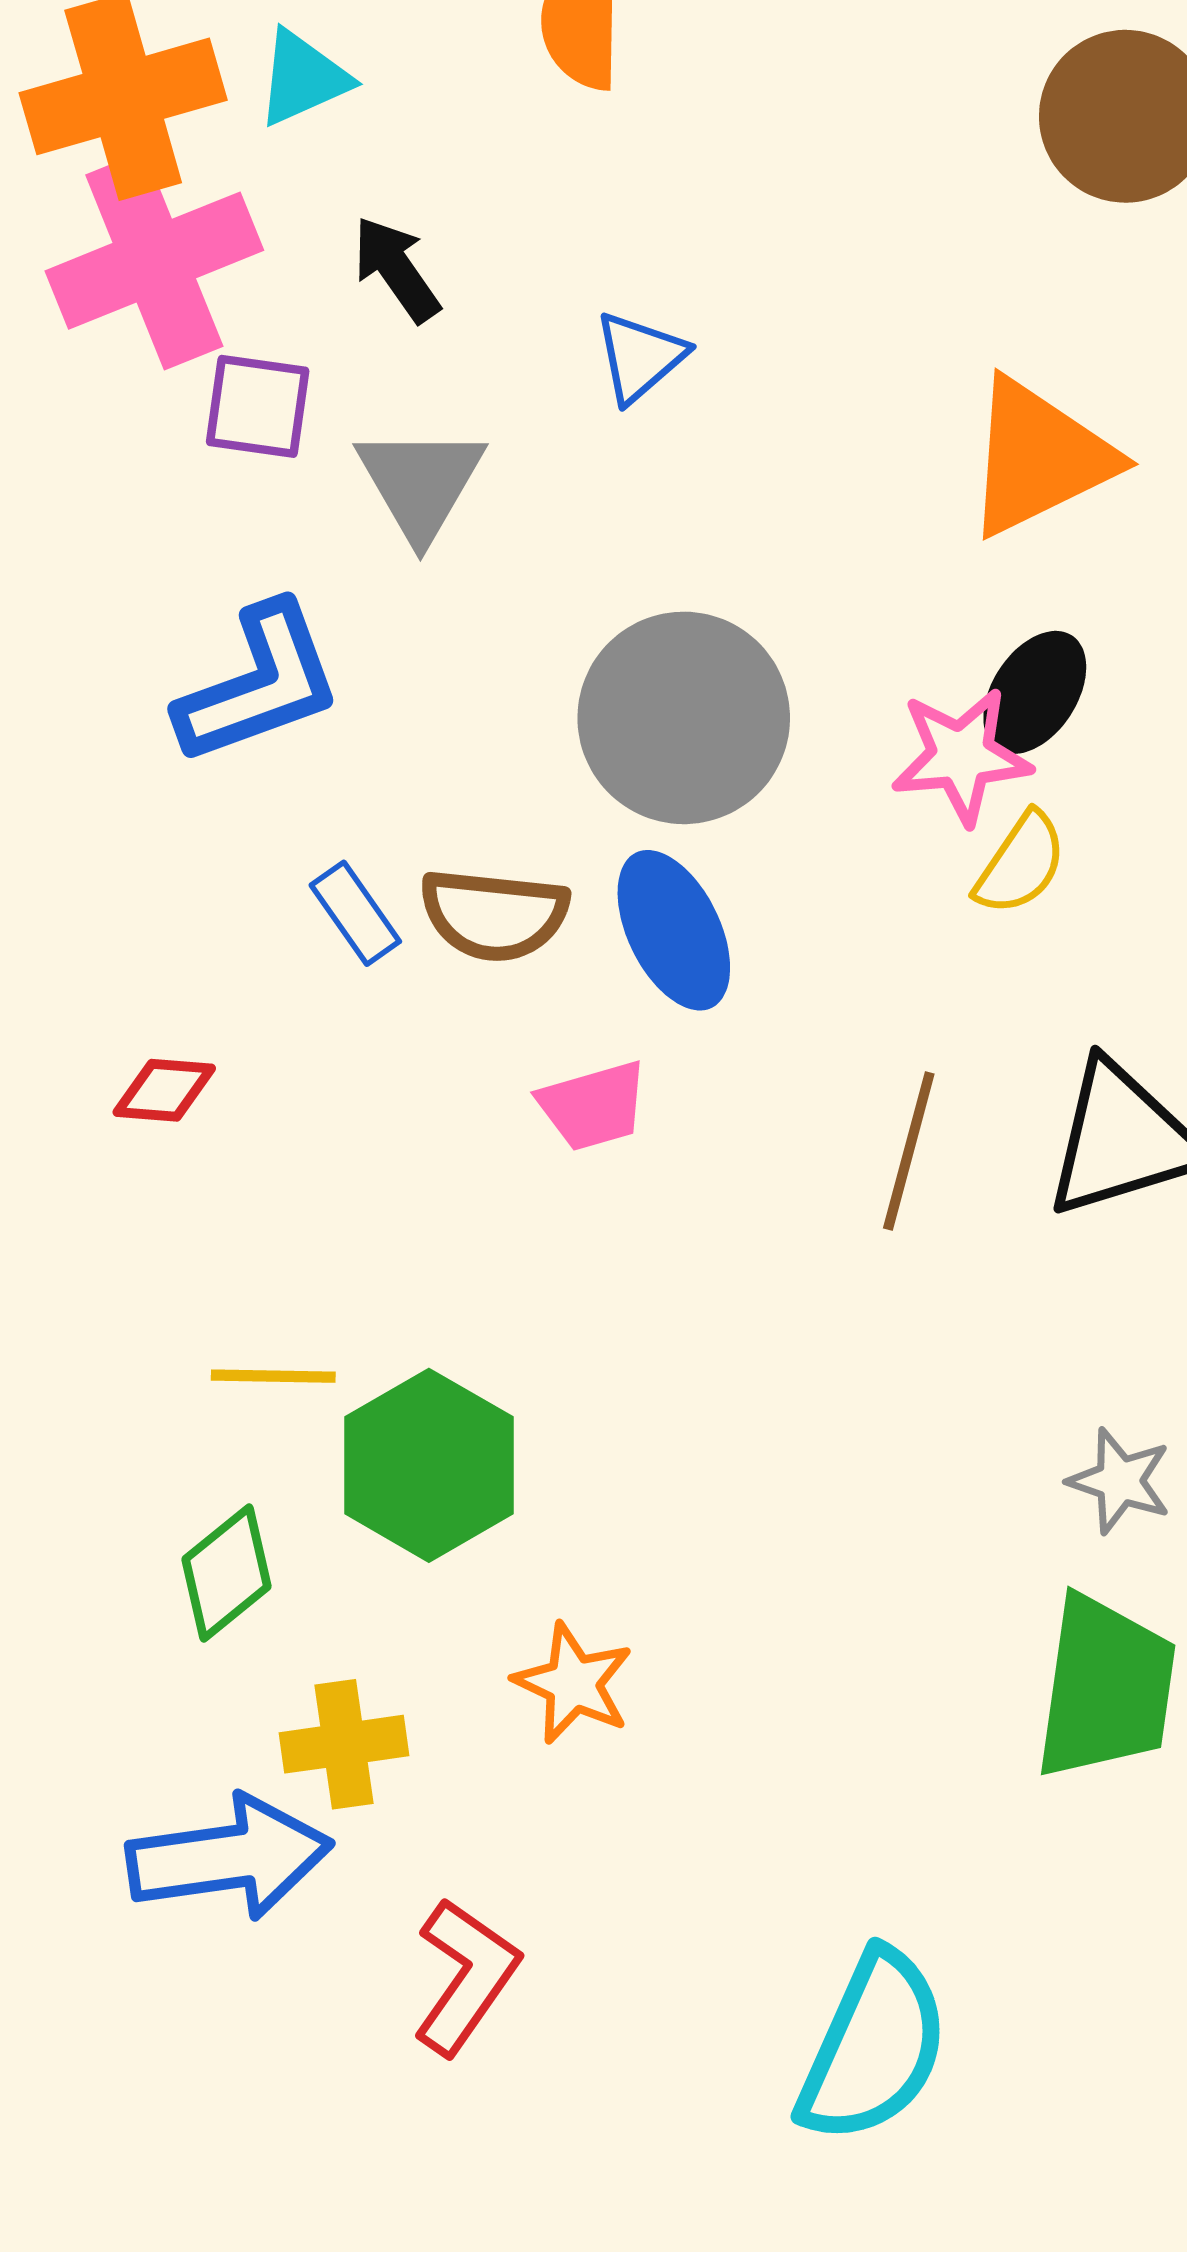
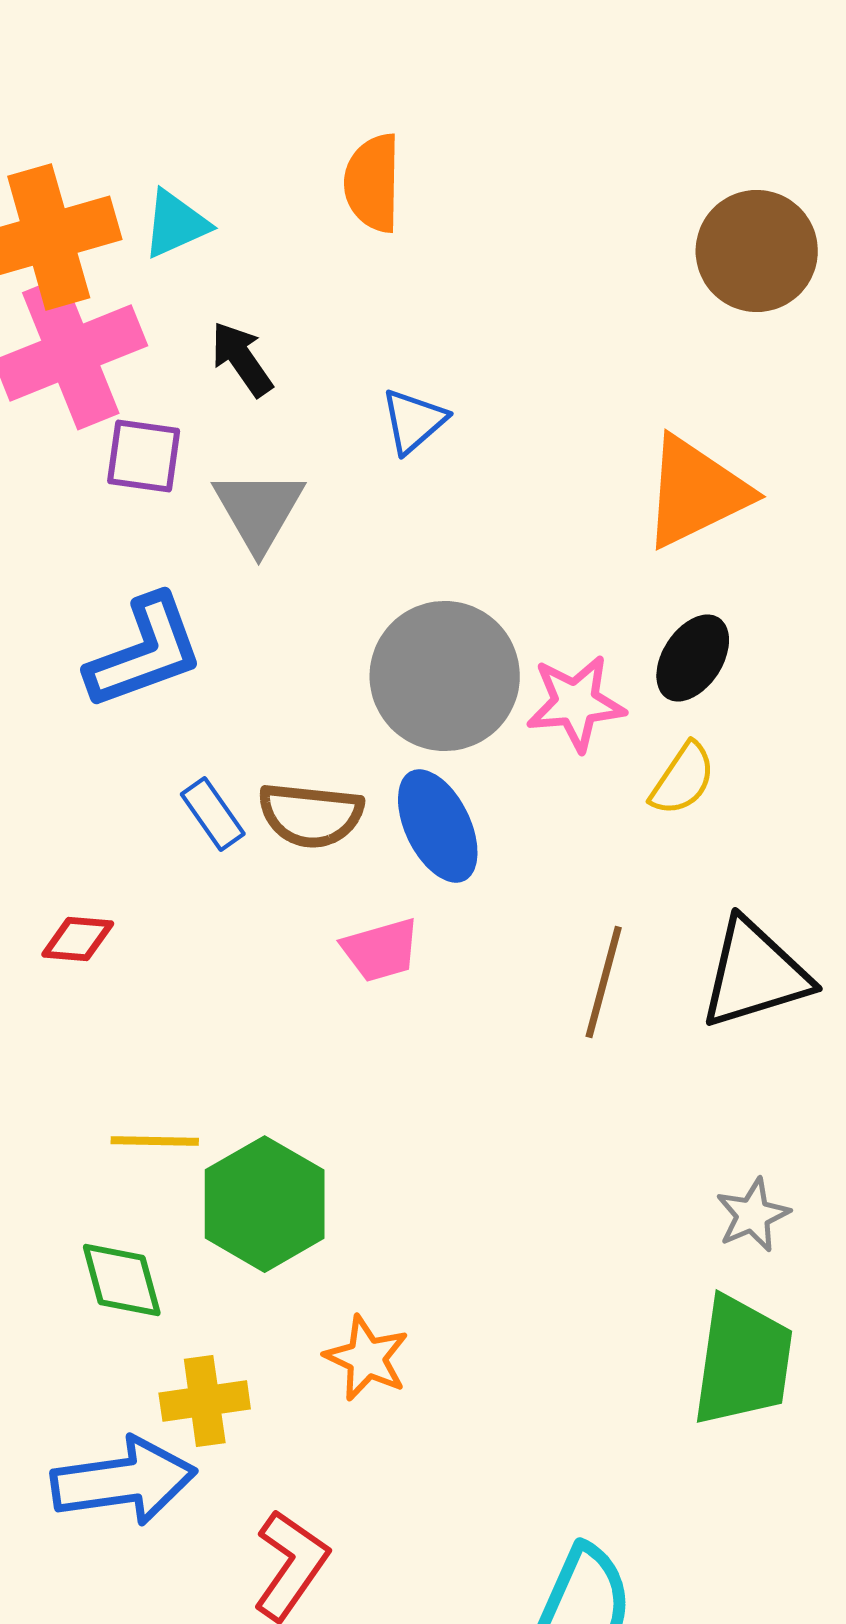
pink star: (961, 756) -> (576, 703), moved
gray star: (1120, 1481) -> (753, 1215), turned 30
green diamond: (226, 1573) -> (122, 1280), turned -66

